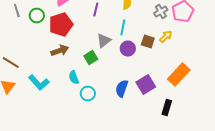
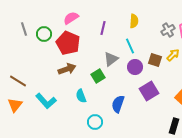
red pentagon: (61, 24) -> (68, 43), turned -30
cyan line: (123, 28) -> (130, 46), turned -35
purple square: (146, 84) -> (149, 91), moved
blue semicircle: (122, 88) -> (118, 104), moved
cyan circle: (88, 94) -> (95, 122), moved

